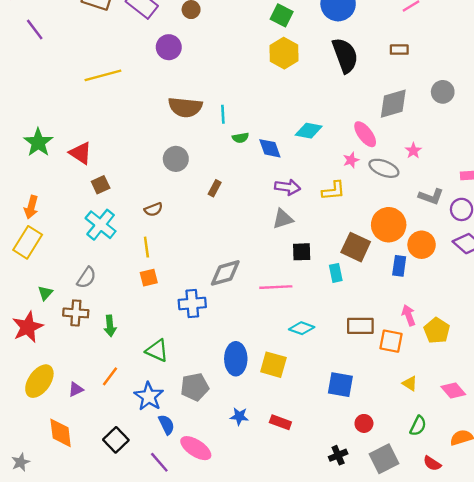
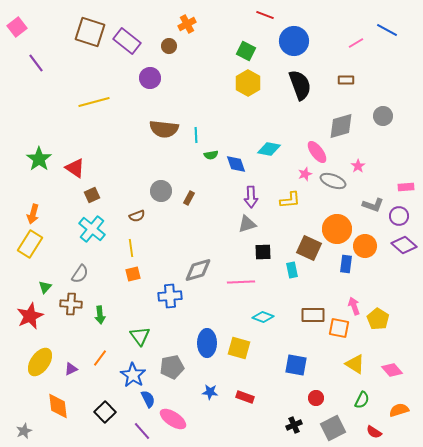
gray circle: (176, 159) -> (161, 191), moved
purple arrow: (288, 187) -> (251, 197), turned 80
green triangle: (157, 351) -> (140, 336), turned 30
yellow triangle: (410, 383) -> (355, 364), size x1.5

